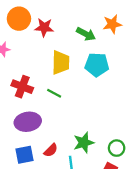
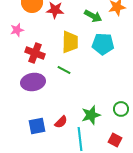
red cross: (22, 87) -> (35, 53), moved
purple ellipse: (28, 122) -> (33, 82), moved
green circle: (117, 148) -> (121, 109), moved

